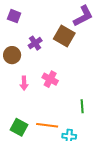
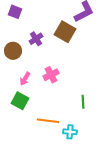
pink cross: (50, 79) -> (51, 75), turned 35
pink arrow: (24, 83) -> (25, 79), turned 32
green square: (19, 127) -> (20, 101), moved

